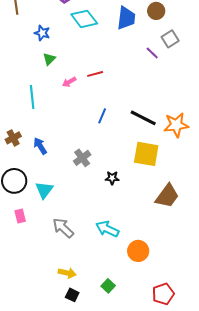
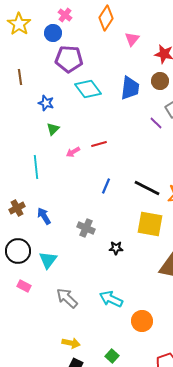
gray cross: (82, 158) -> (86, 228), turned -30
pink rectangle: (20, 216) -> (24, 286), turned -48

